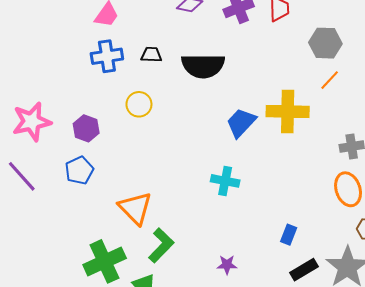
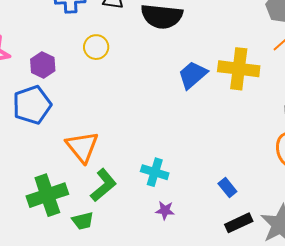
blue pentagon: (79, 170) -> (32, 105), size x1.4
cyan cross: (225, 181) -> (155, 172), moved
blue rectangle: (289, 235) -> (227, 188), turned -66

